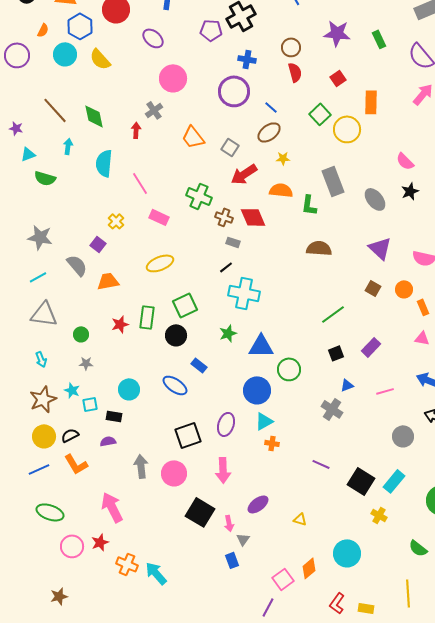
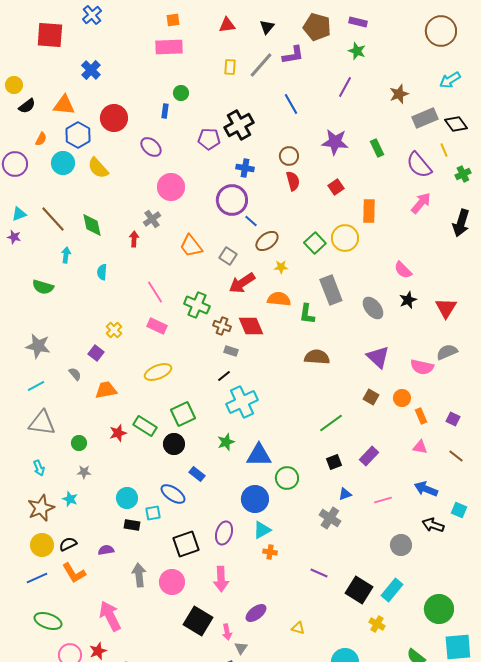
blue line: (271, 107) -> (251, 221), moved
green square: (320, 114) -> (315, 243), moved
cyan triangle: (28, 154) -> (19, 214), moved
cyan semicircle: (104, 163) -> (102, 272), size x0.6
pink line: (140, 183) -> (155, 292), moved
gray semicircle: (77, 265) -> (75, 374), size x0.6
cyan cross: (244, 293) -> (242, 402), turned -36
green rectangle: (147, 317) -> (145, 426), turned -65
cyan square: (90, 404) -> (153, 513), moved
black rectangle: (114, 416) -> (132, 525), moved

